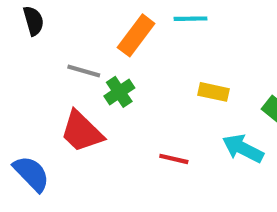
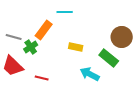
orange rectangle: (136, 35) -> (44, 30), moved
red line: (174, 159) -> (42, 78), moved

